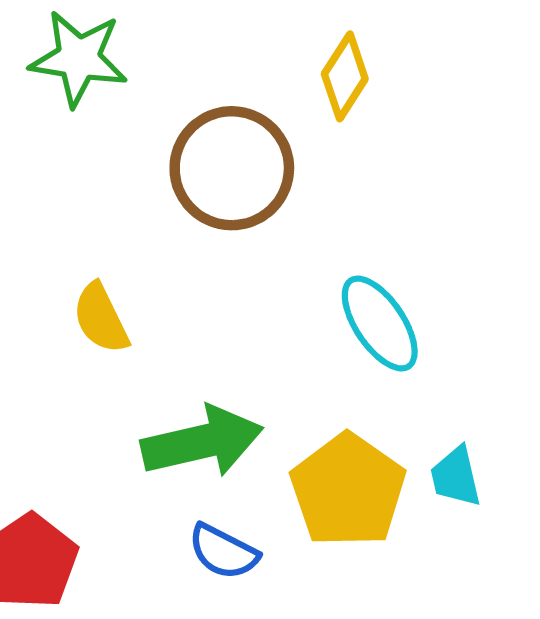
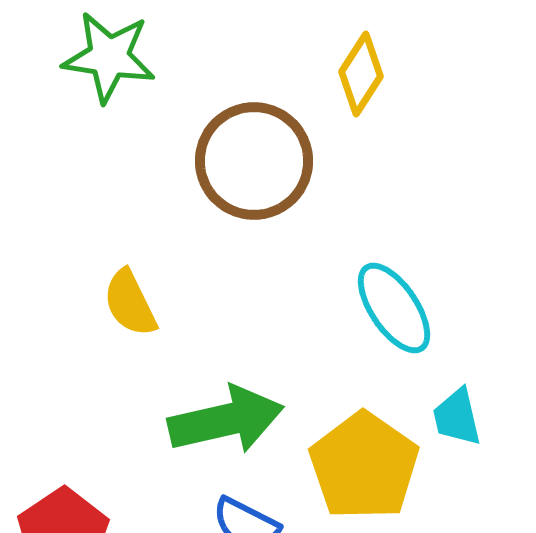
cyan trapezoid: (456, 477) -> (457, 417), moved

